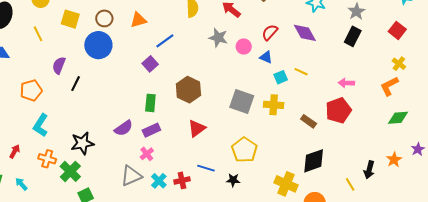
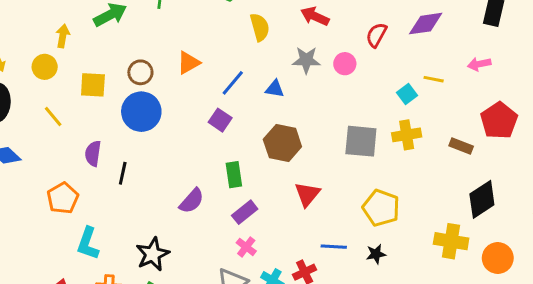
purple diamond: (305, 33) -> (426, 24), turned -55
blue triangle: (266, 57) -> (275, 89), moved
pink arrow: (346, 83) -> (479, 64), moved
purple semicircle: (124, 128) -> (192, 201), moved

